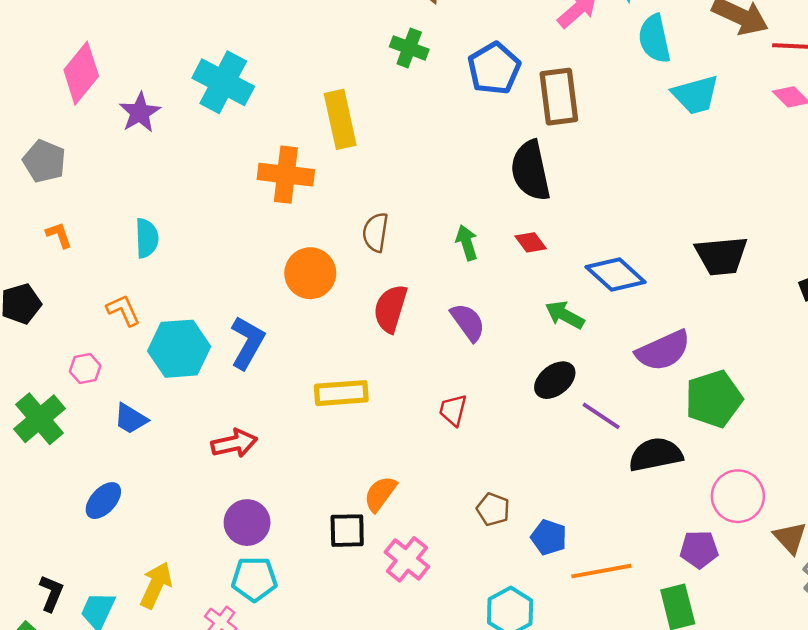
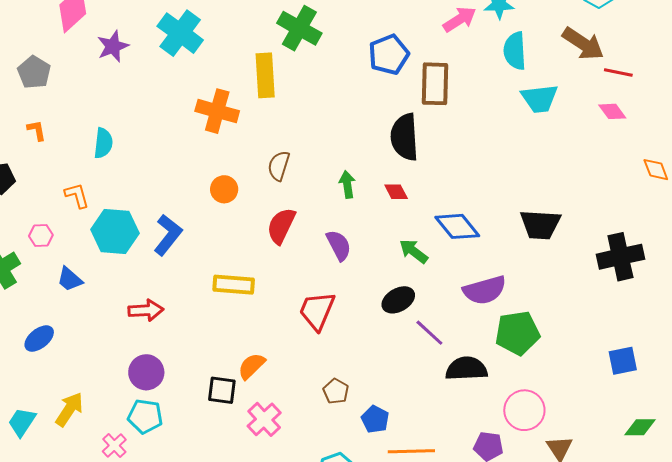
green cross: (409, 48) -> (299, 28), moved, size x1.5
orange circle: (310, 273) -> (224, 189), size x0.7
red trapezoid: (453, 410) -> (317, 311), size x1.6

